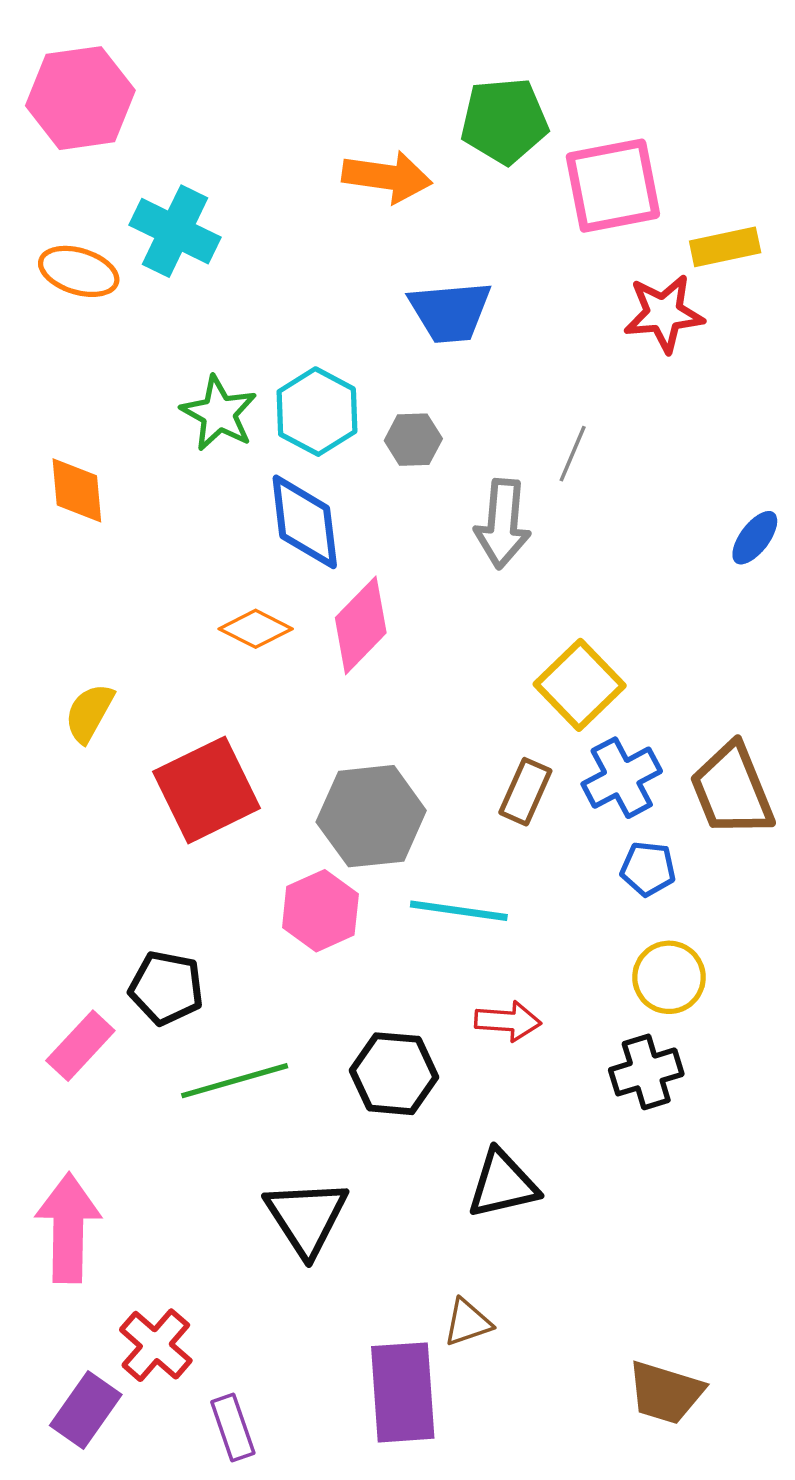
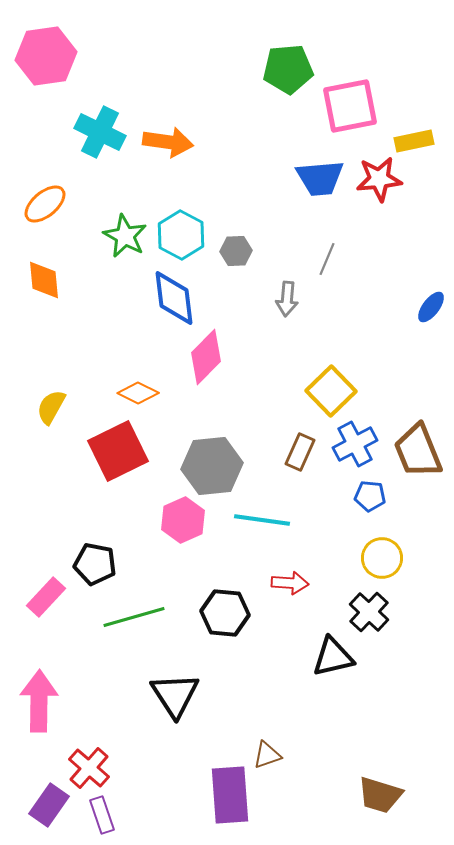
orange arrow: (387, 177) -> (168, 142), moved
orange ellipse: (79, 271) -> (45, 204), moved, turned -57
blue trapezoid: (450, 312) -> (320, 178), moved
gray arrow: (503, 524) -> (287, 299), size x0.7
orange diamond: (256, 629) -> (138, 393), moved
black cross: (646, 1072) -> (369, 612), turned -30
black triangle: (503, 1184) -> (333, 657), moved
purple rectangle: (233, 1428) -> (102, 815), moved

